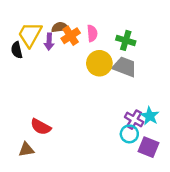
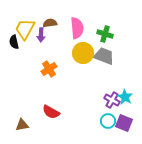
pink semicircle: (92, 33) -> (77, 28), size x1.5
orange cross: (71, 36) -> (49, 69), moved
red semicircle: (41, 127) -> (51, 112), moved
cyan circle: (129, 134) -> (108, 121), moved

